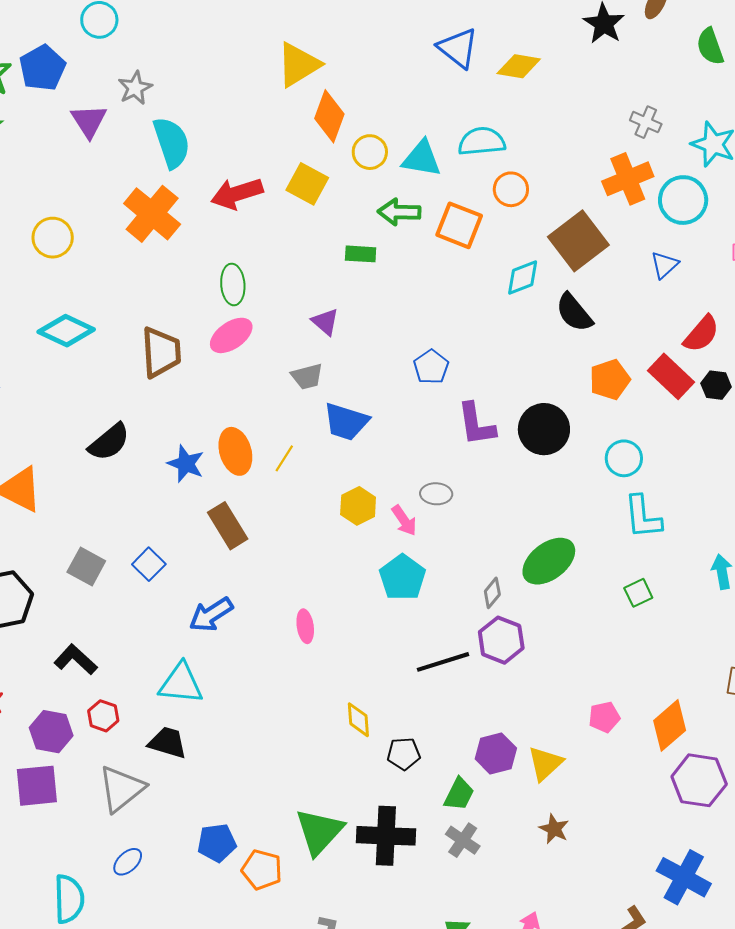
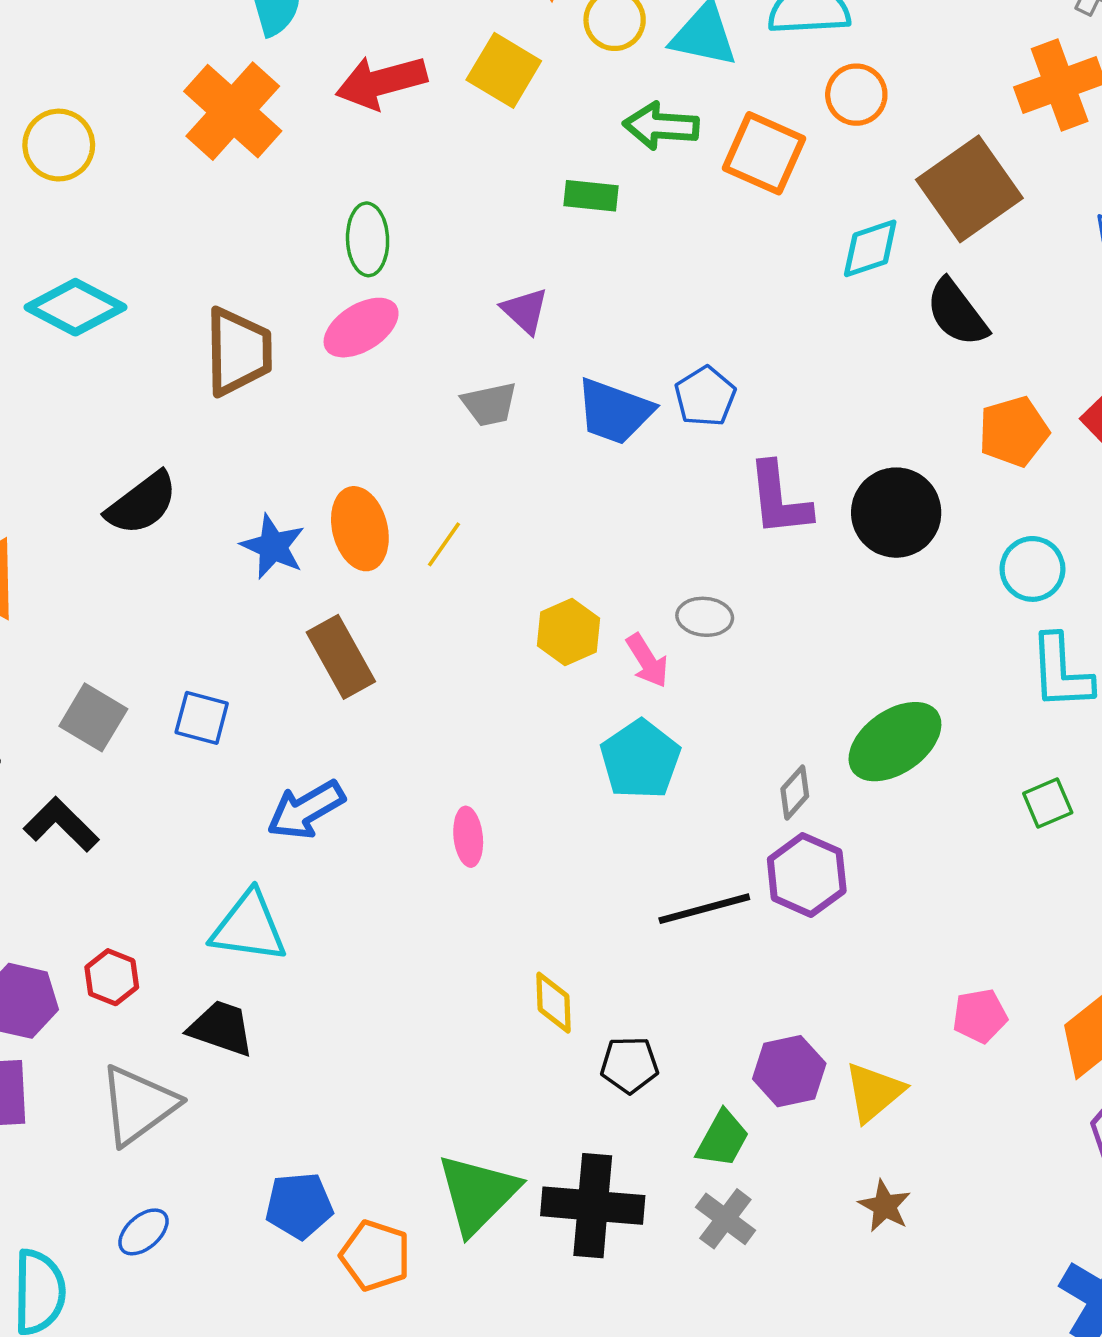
blue trapezoid: (346, 422) -> (614, 411), moved
blue square: (149, 564) -> (202, 718), turned -32
black L-shape: (76, 660) -> (61, 824), moved

